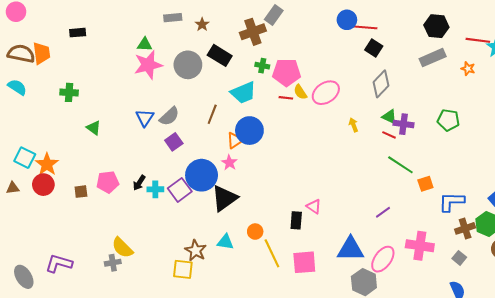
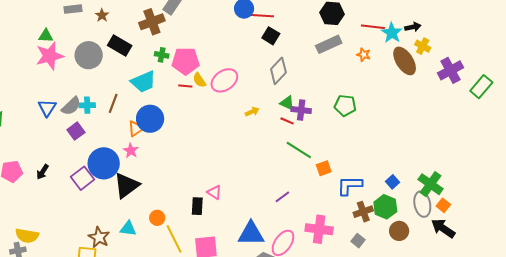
yellow arrow: (354, 125) -> (252, 112), turned 88
cyan cross: (155, 189) -> (87, 105), moved
yellow semicircle: (122, 248) -> (27, 236), turned -35

